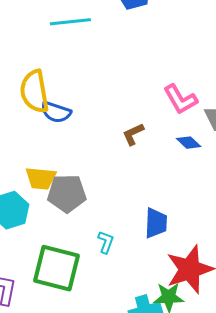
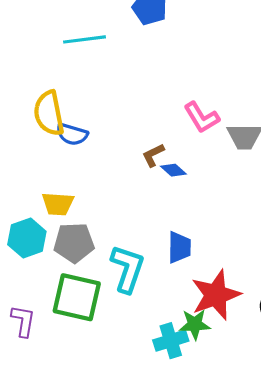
blue diamond: (189, 143) -> (173, 170), moved
gray pentagon: (67, 193) -> (74, 243), moved
cyan L-shape: (106, 242) -> (127, 269), size x2.0

